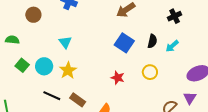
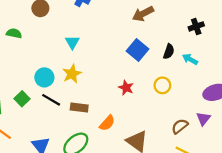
cyan arrow: (172, 46) -> (190, 59), turned 64
green square: (22, 65) -> (22, 99), moved
cyan circle: (44, 66) -> (44, 77), moved
brown rectangle: (78, 100) -> (79, 107), turned -35

